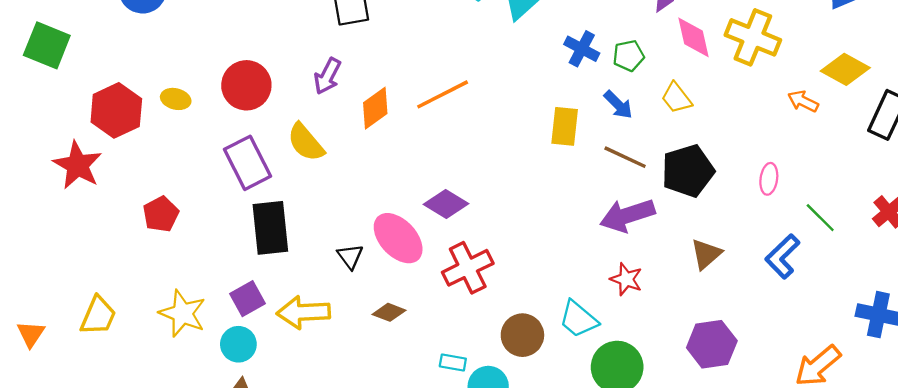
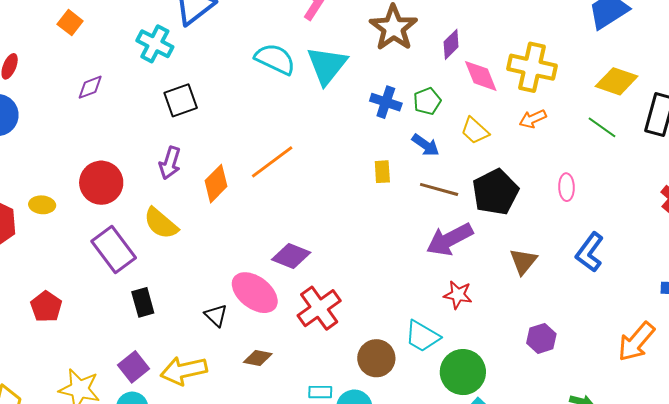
orange arrow: (803, 101) -> (533, 119), moved, turned -40
yellow rectangle: (565, 126) -> (382, 172), size x0.7
green line: (820, 218) -> (602, 127), moved
black rectangle: (270, 228) -> (143, 302), size x0.6
purple hexagon: (712, 344) -> (541, 338), size x0.7

